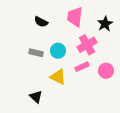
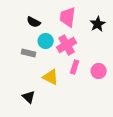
pink cross: (87, 45) -> (67, 45), moved
cyan circle: (58, 51) -> (46, 41), moved
pink rectangle: (82, 67) -> (75, 67), turned -48

